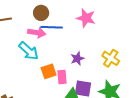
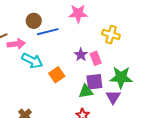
pink arrow: (37, 33) -> (16, 44), moved
yellow cross: (111, 58) -> (111, 35), moved
pink rectangle: (62, 77) -> (96, 58), moved

